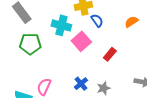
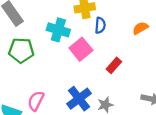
blue semicircle: (97, 20) -> (100, 25), turned 40
blue cross: (81, 84) -> (79, 99), size x1.5

